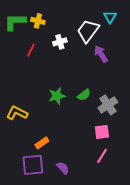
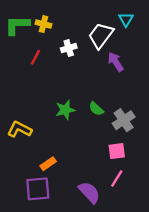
green semicircle: (84, 95) -> (96, 109), turned 80
purple semicircle: (63, 168) -> (89, 192), moved, size x1.5

